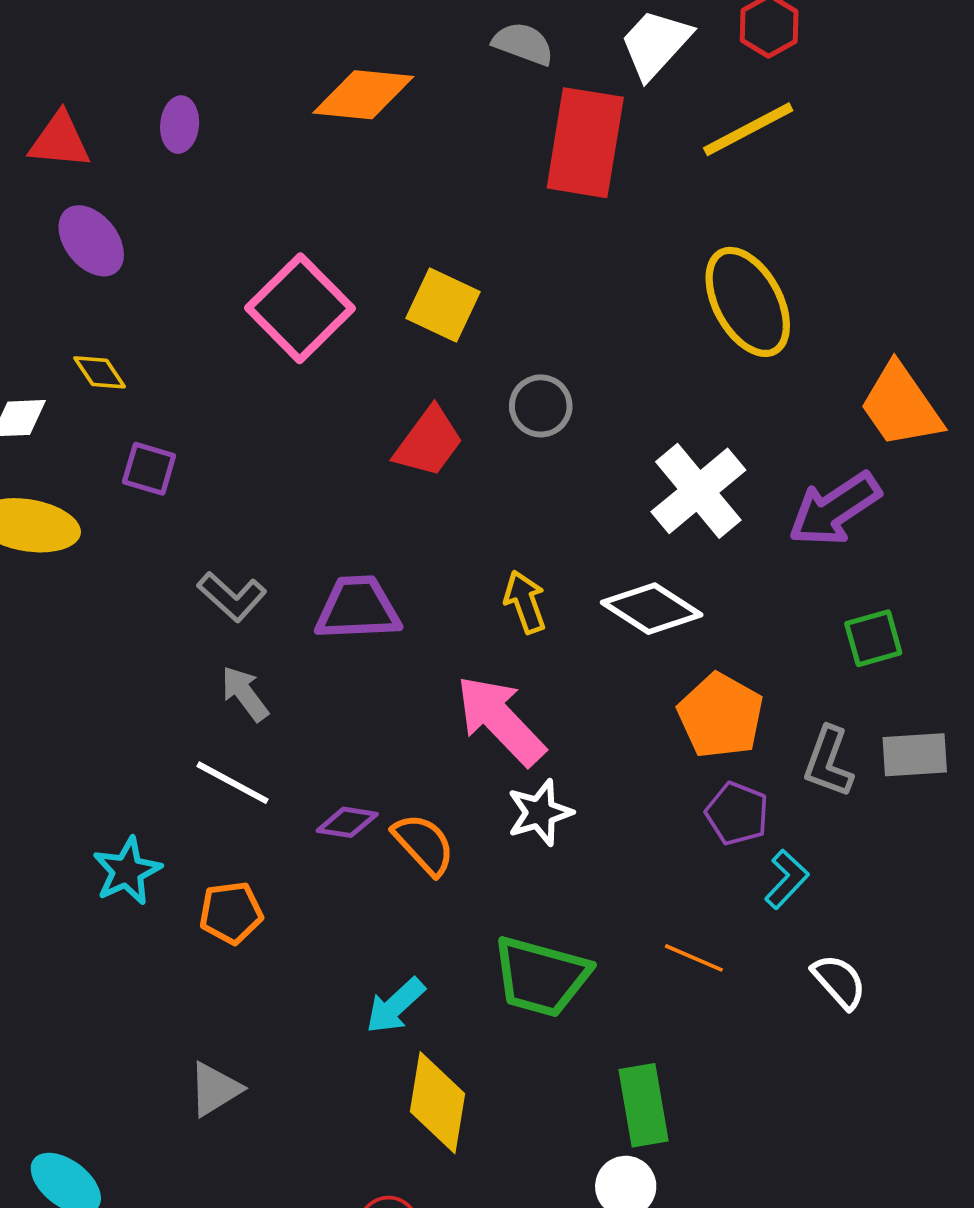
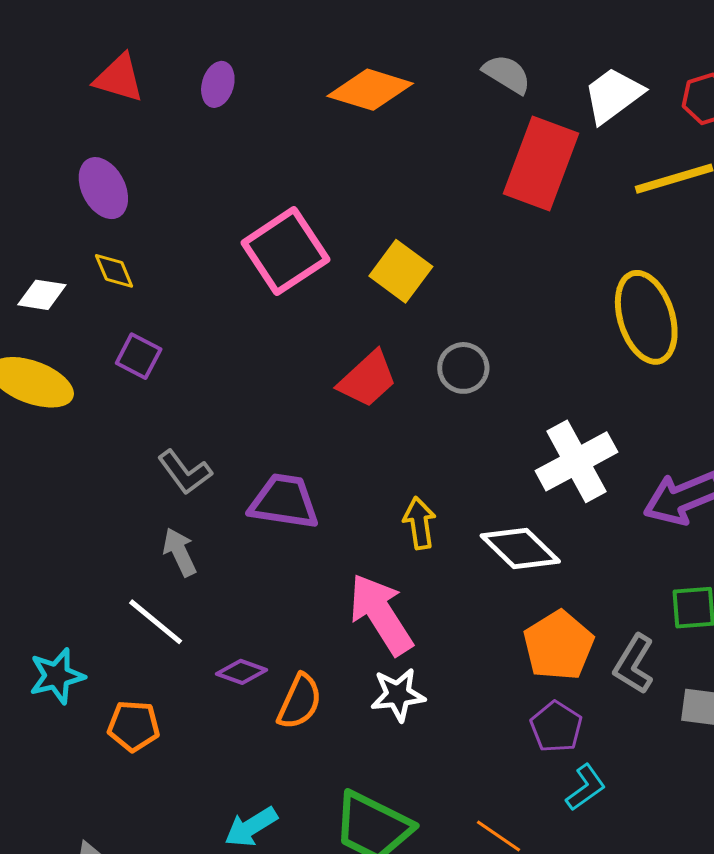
purple ellipse: (91, 241) -> (103, 188), moved
gray L-shape: (828, 762) -> (634, 664), moved
orange semicircle: (424, 844) -> (300, 702), turned 56

